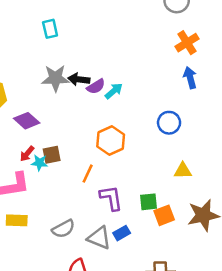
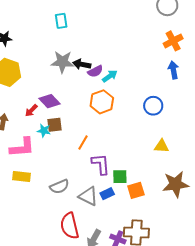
purple diamond: (27, 121) -> (50, 101), moved
orange hexagon: (111, 140) -> (102, 102), moved
red arrow: (27, 154) -> (31, 111), moved
green square: (149, 202) -> (120, 177), moved
orange square: (164, 215) -> (136, 190), moved

